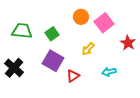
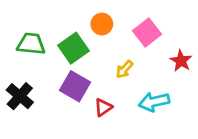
orange circle: (81, 17) -> (102, 24), moved
green square: (52, 34) -> (74, 48), size x1.5
cyan arrow: (109, 72) -> (154, 102), size x1.5

